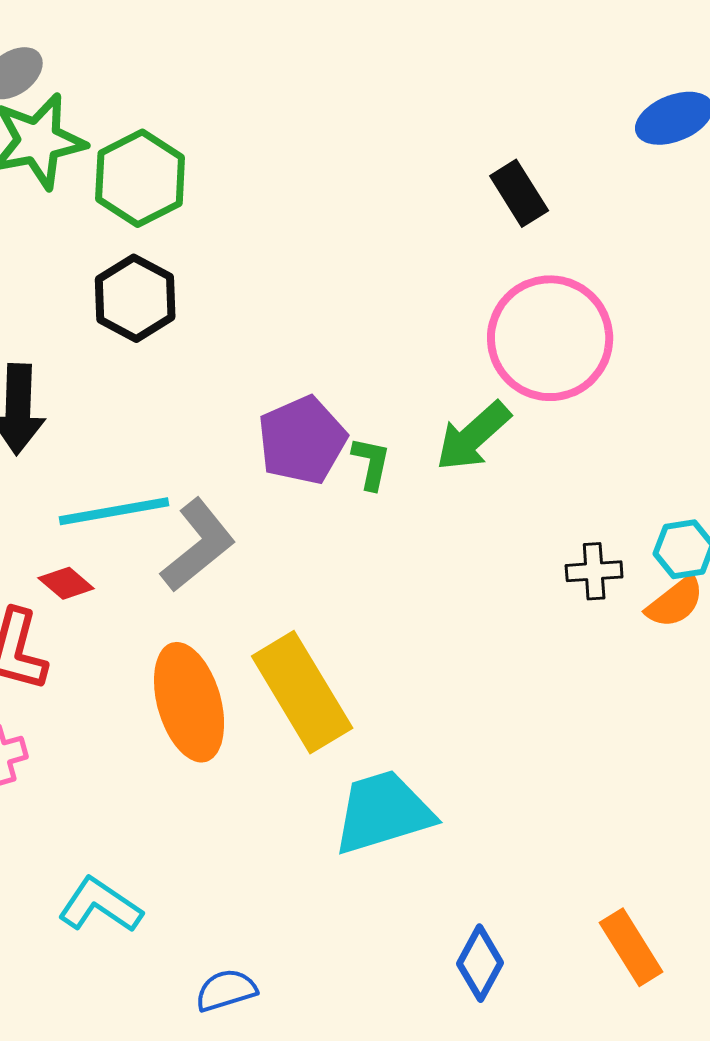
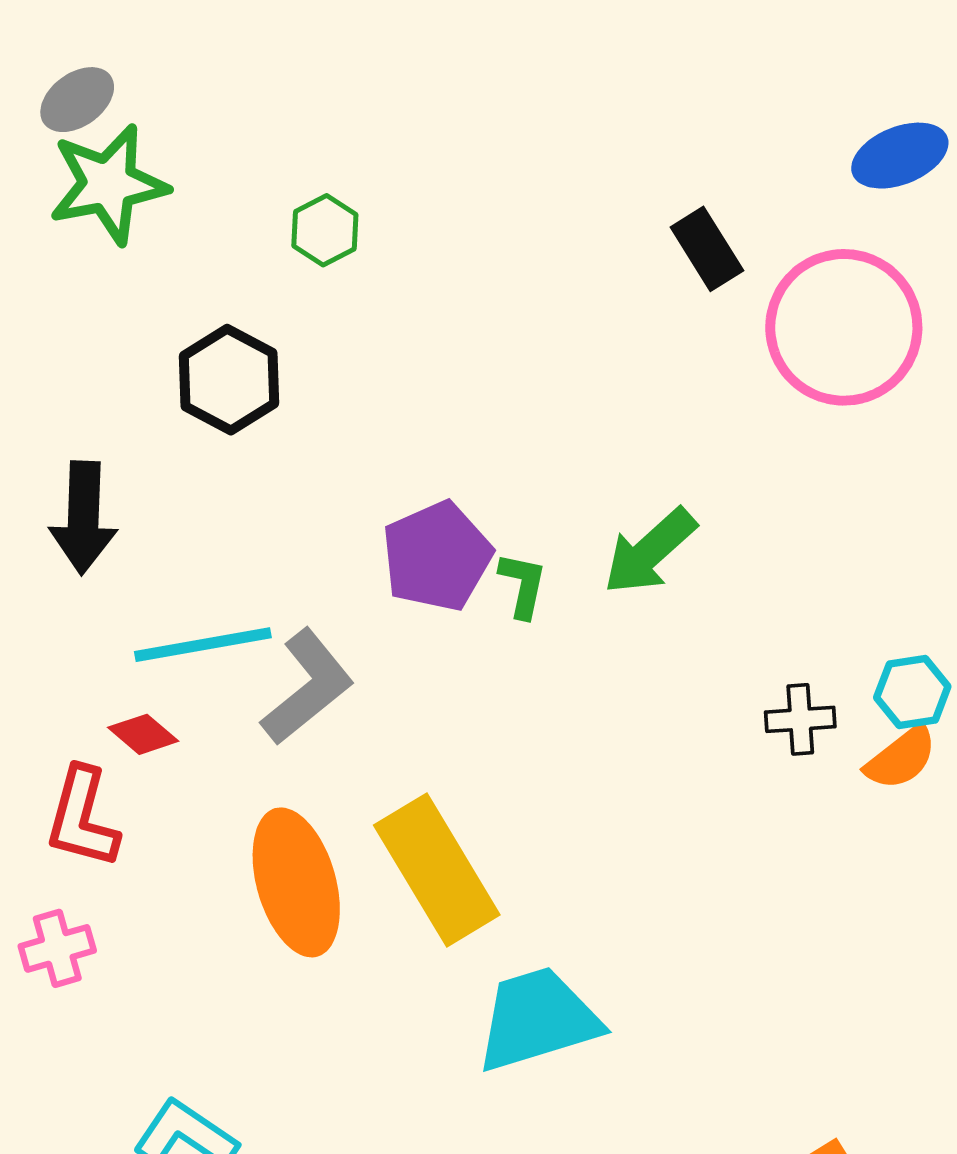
green hexagon: (140, 178) -> (325, 230), moved, size x0.6
pink circle: (550, 338) -> (844, 327), moved

